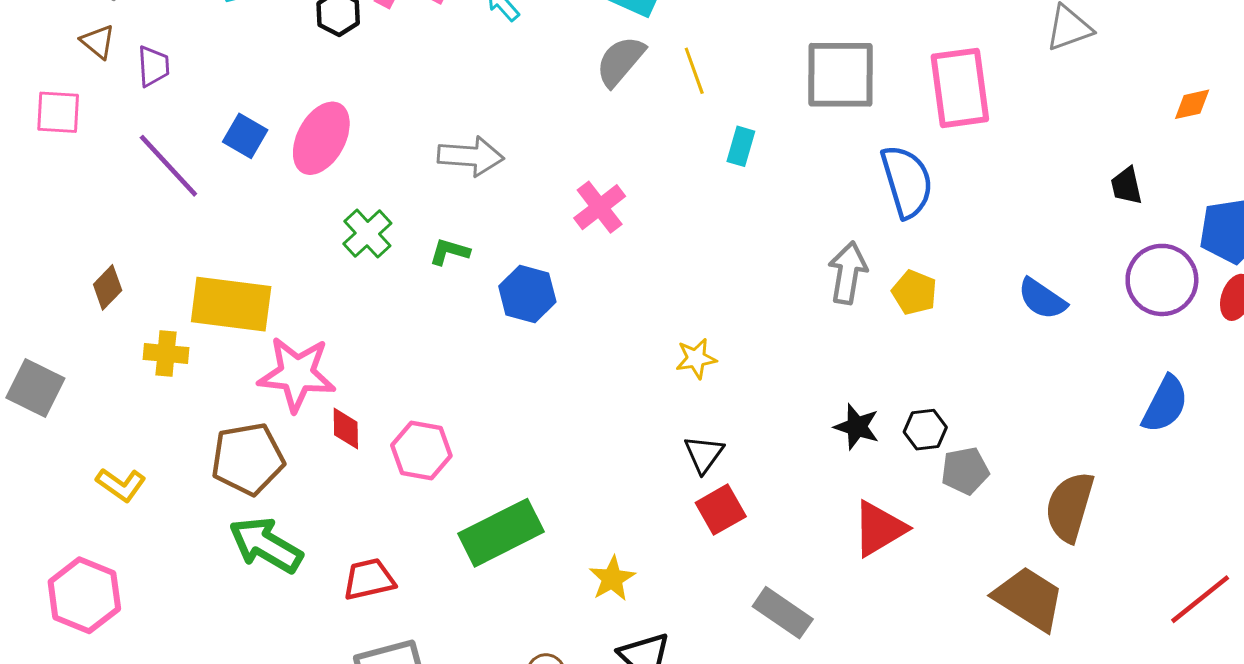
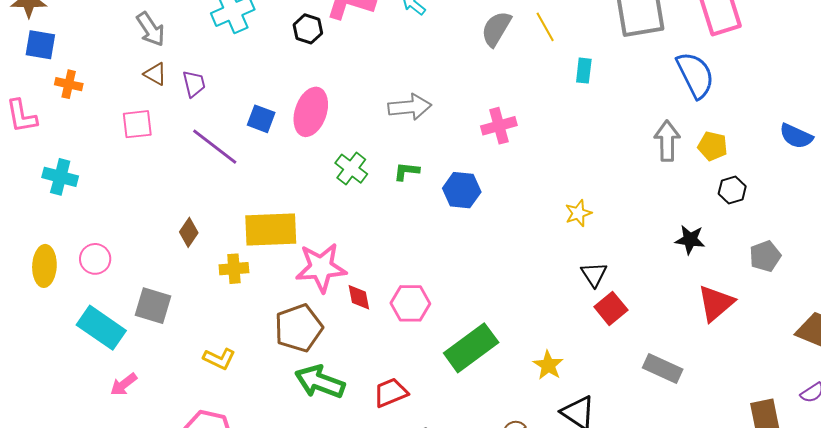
pink cross: (600, 207) -> (499, 126), turned 32
black hexagon: (925, 430) -> (732, 190), moved

